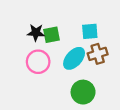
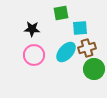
green square: (52, 35) -> (61, 13), moved
green circle: (83, 92) -> (94, 69), moved

